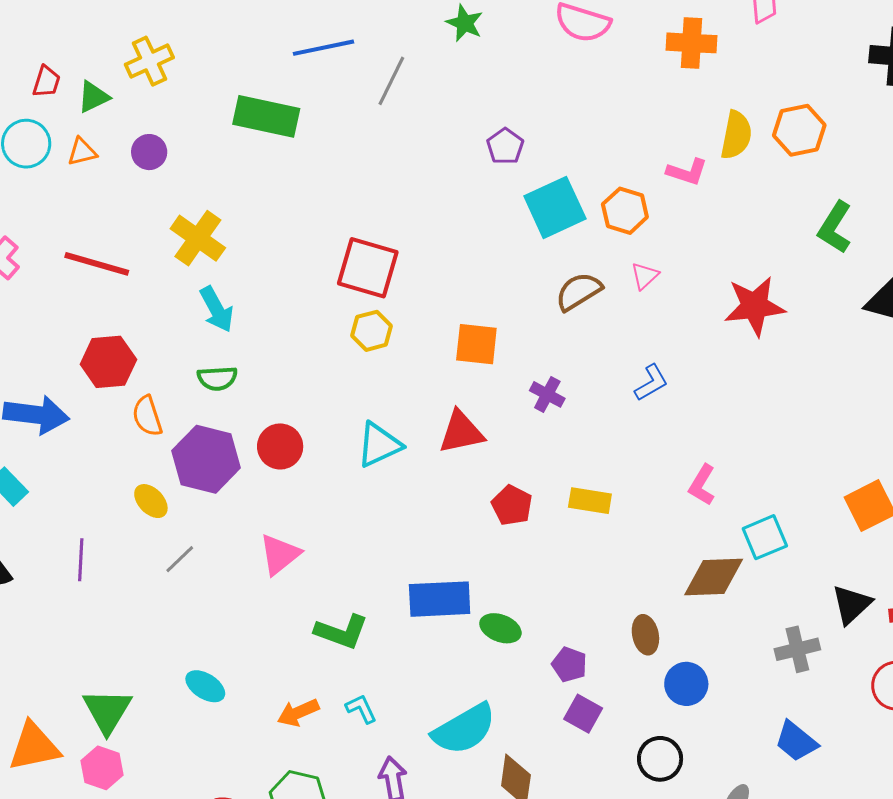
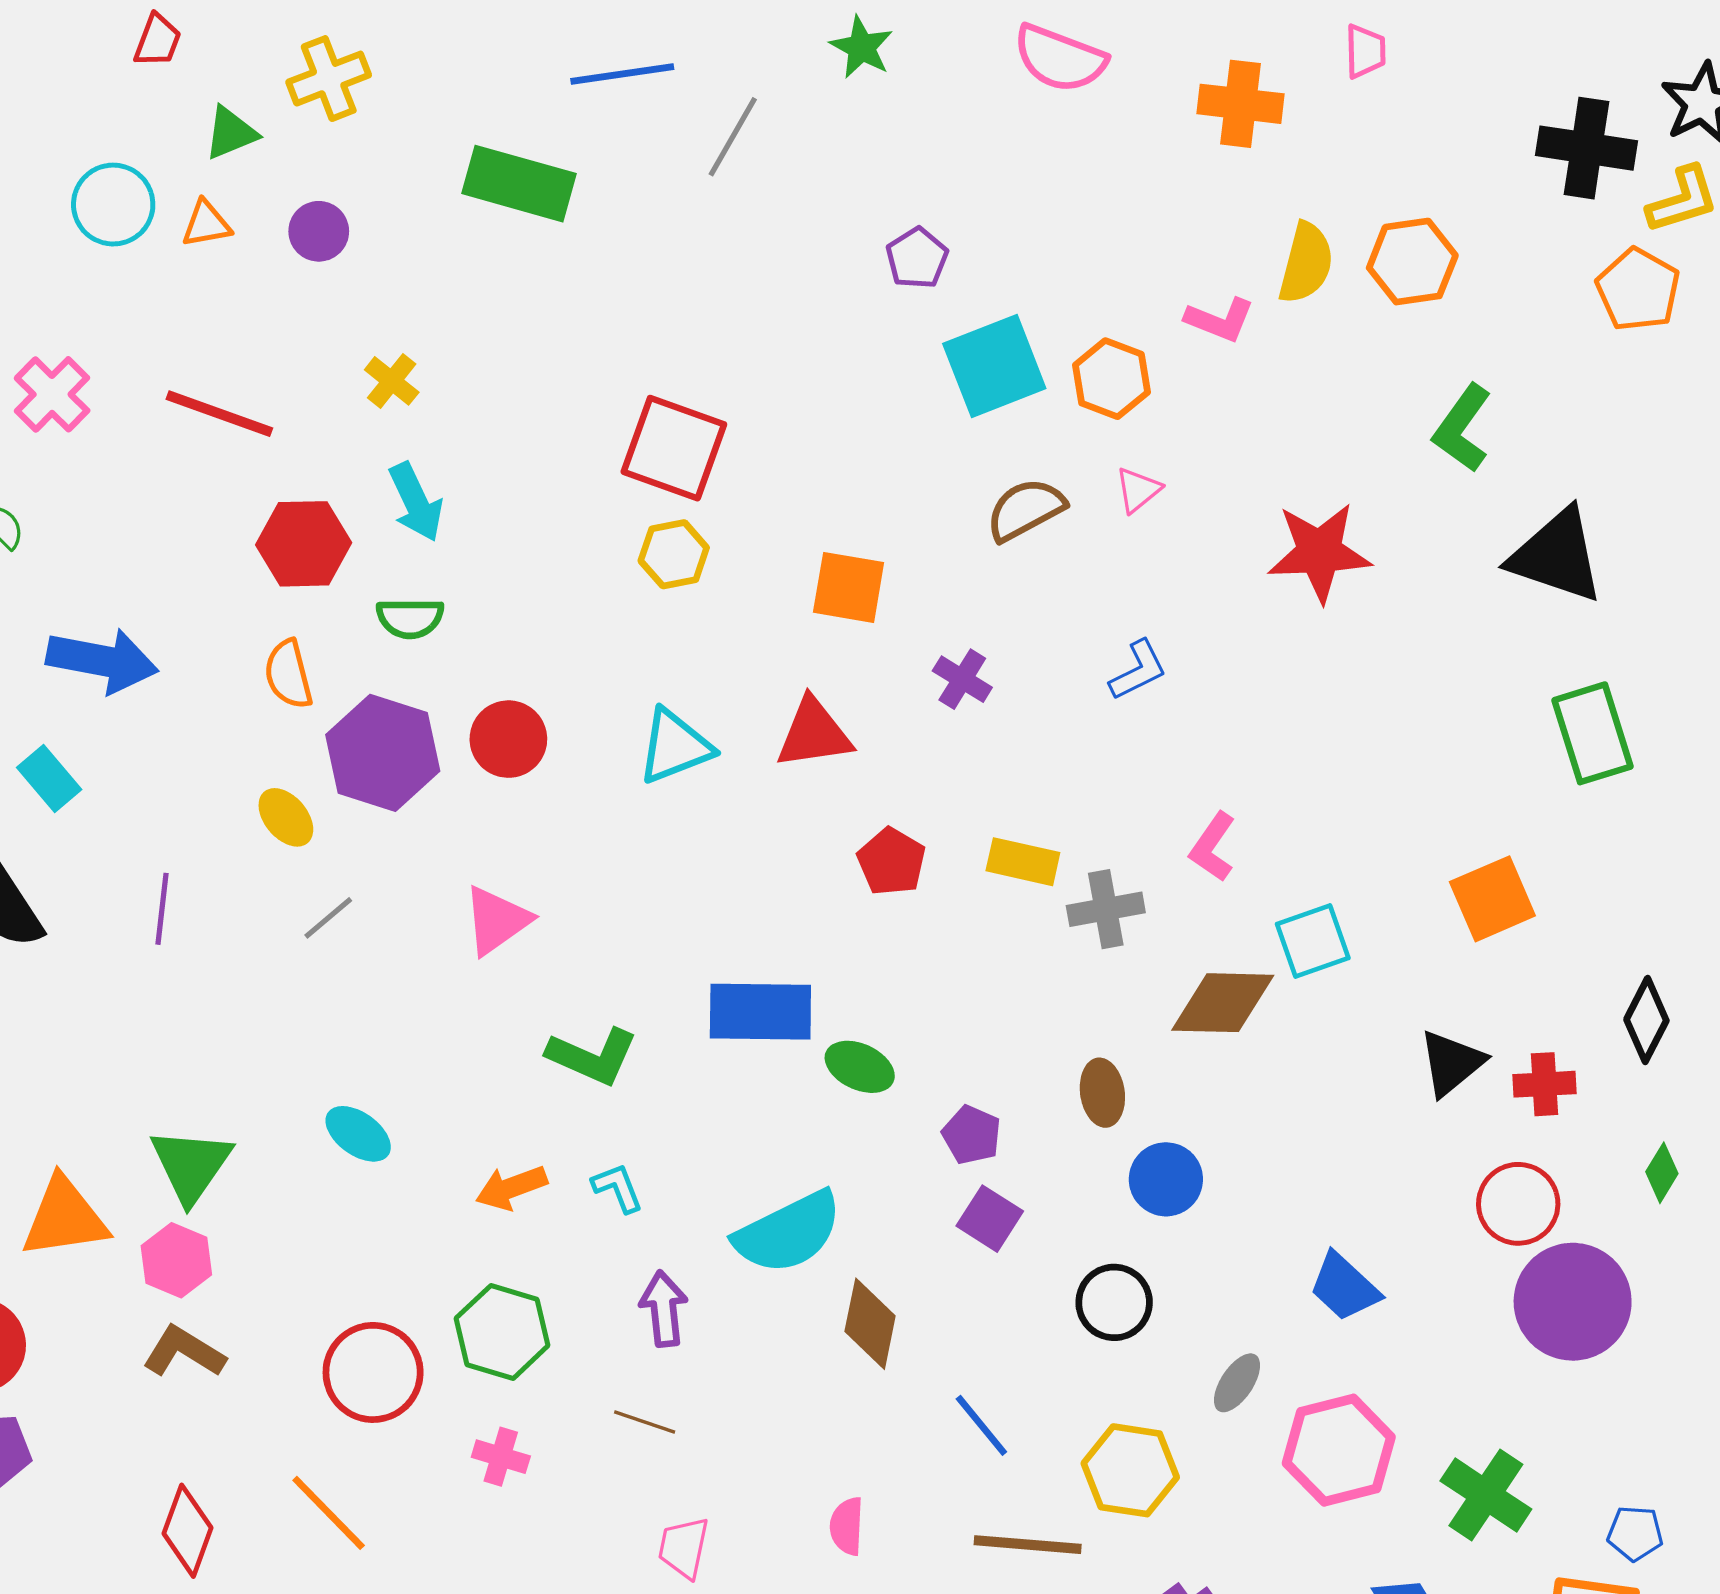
red trapezoid: (46, 82) -> (157, 41), moved
yellow cross: (198, 238) -> (392, 381), size x0.6
red hexagon: (108, 362) -> (304, 544), moved
gray cross: (797, 649) -> (1106, 909), moved

